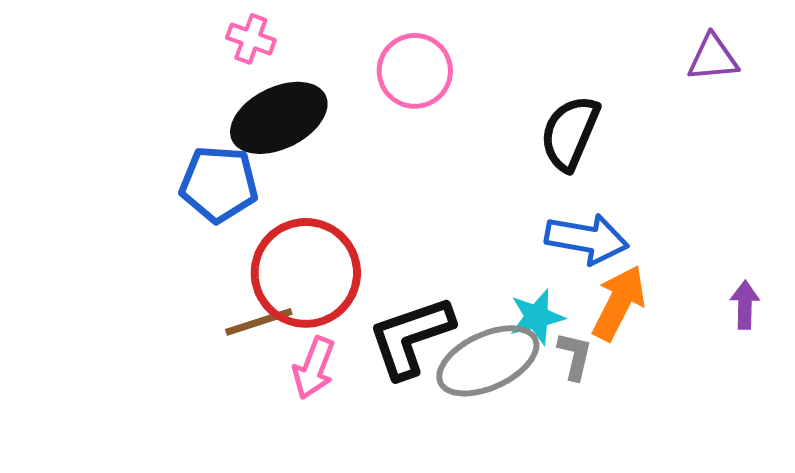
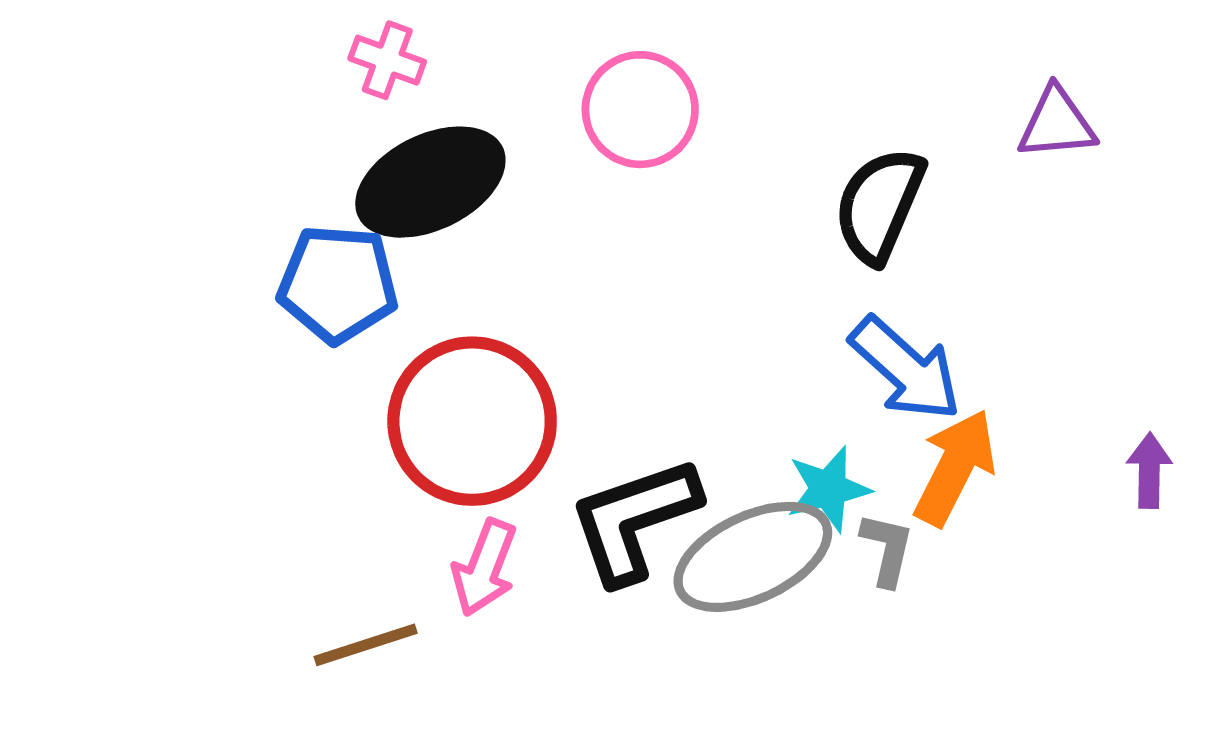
purple triangle: (713, 58) -> (1057, 123), moved
blue arrow: (587, 239) -> (906, 369), turned 32
brown line: (259, 322) -> (366, 645), moved

